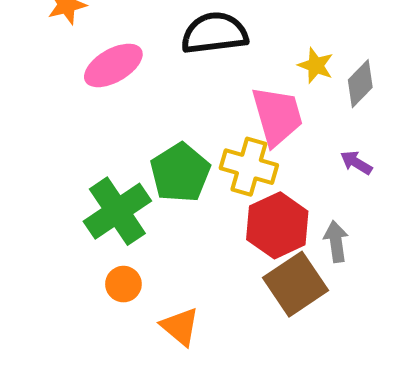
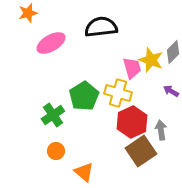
yellow star: (316, 65) -> (151, 60), moved, size x1.4
pink trapezoid: (277, 116) -> (132, 68), size x0.7
green cross: (117, 211) -> (53, 115), size x0.7

